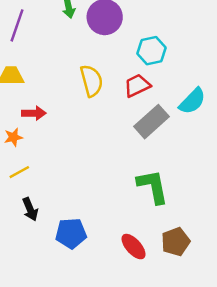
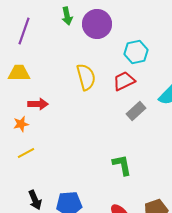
gray rectangle: (152, 122) -> (136, 111), size x0.7
green L-shape: (153, 186) -> (122, 165), moved, size x0.7
black arrow: (30, 209) -> (35, 200), moved

